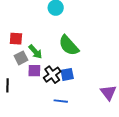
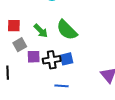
green arrow: (35, 52) -> (41, 31), moved
black cross: (52, 75) -> (52, 60), turned 30

